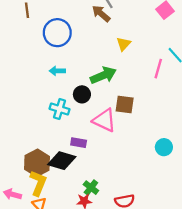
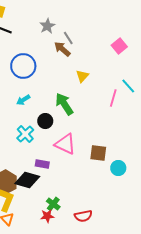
cyan arrow: (57, 71) -> (23, 100), turned -32
green arrow: (103, 75) -> (64, 104), turned -100
brown square: (125, 104) -> (98, 153), moved
cyan cross: (59, 109) -> (25, 134), turned 30

